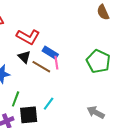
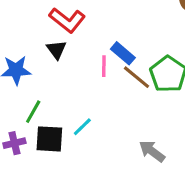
blue rectangle: (50, 53) -> (123, 53), moved
brown line: (41, 67) -> (137, 77), moved

